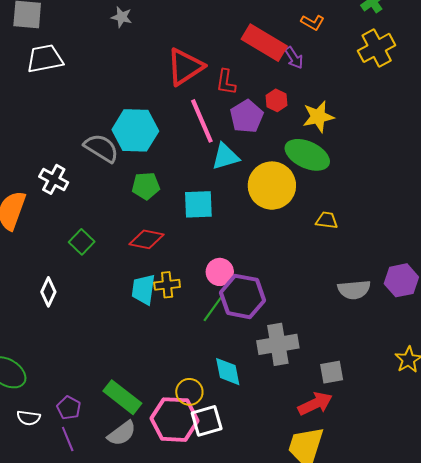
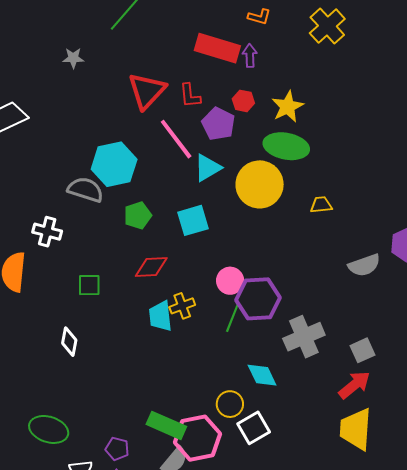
purple arrow: (294, 58) -> (250, 56), turned -135
green square: (82, 242) -> (89, 285), turned -30
pink hexagon: (175, 420) -> (197, 438), moved

